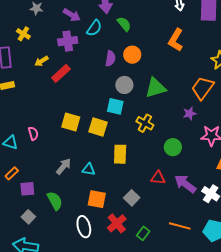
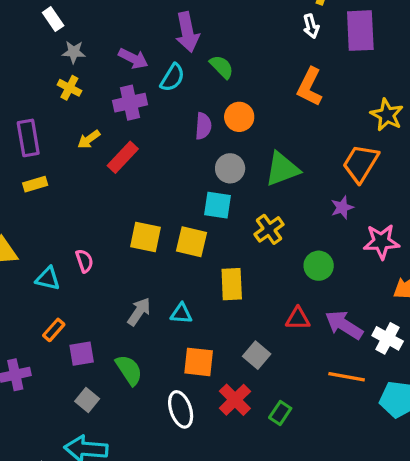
yellow cross: (23, 34) -> (69, 88), moved
yellow cross: (145, 123) -> (269, 229), turned 30
orange line: (180, 226) -> (347, 377), moved

